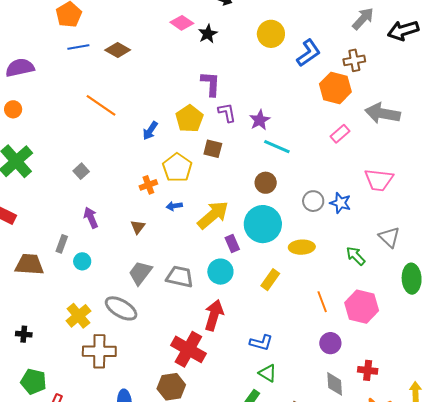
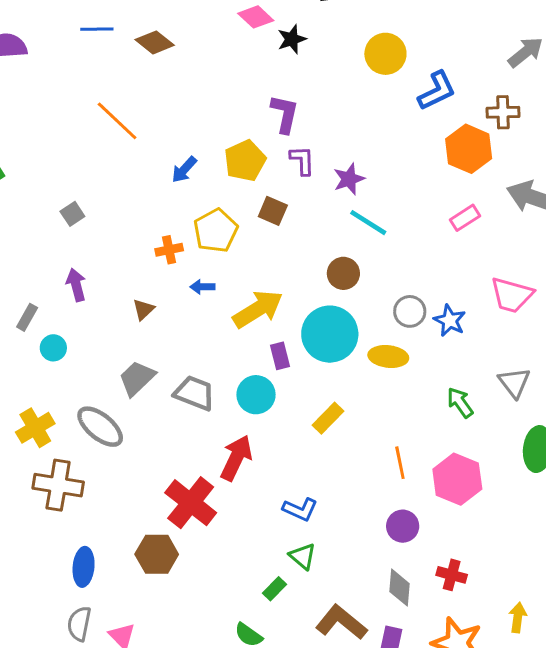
yellow ellipse: (302, 247) -> (388, 356), moved

